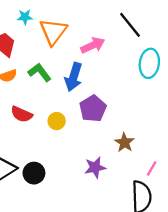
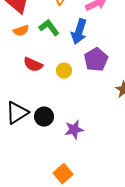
purple star: (95, 167) -> (74, 130), moved

